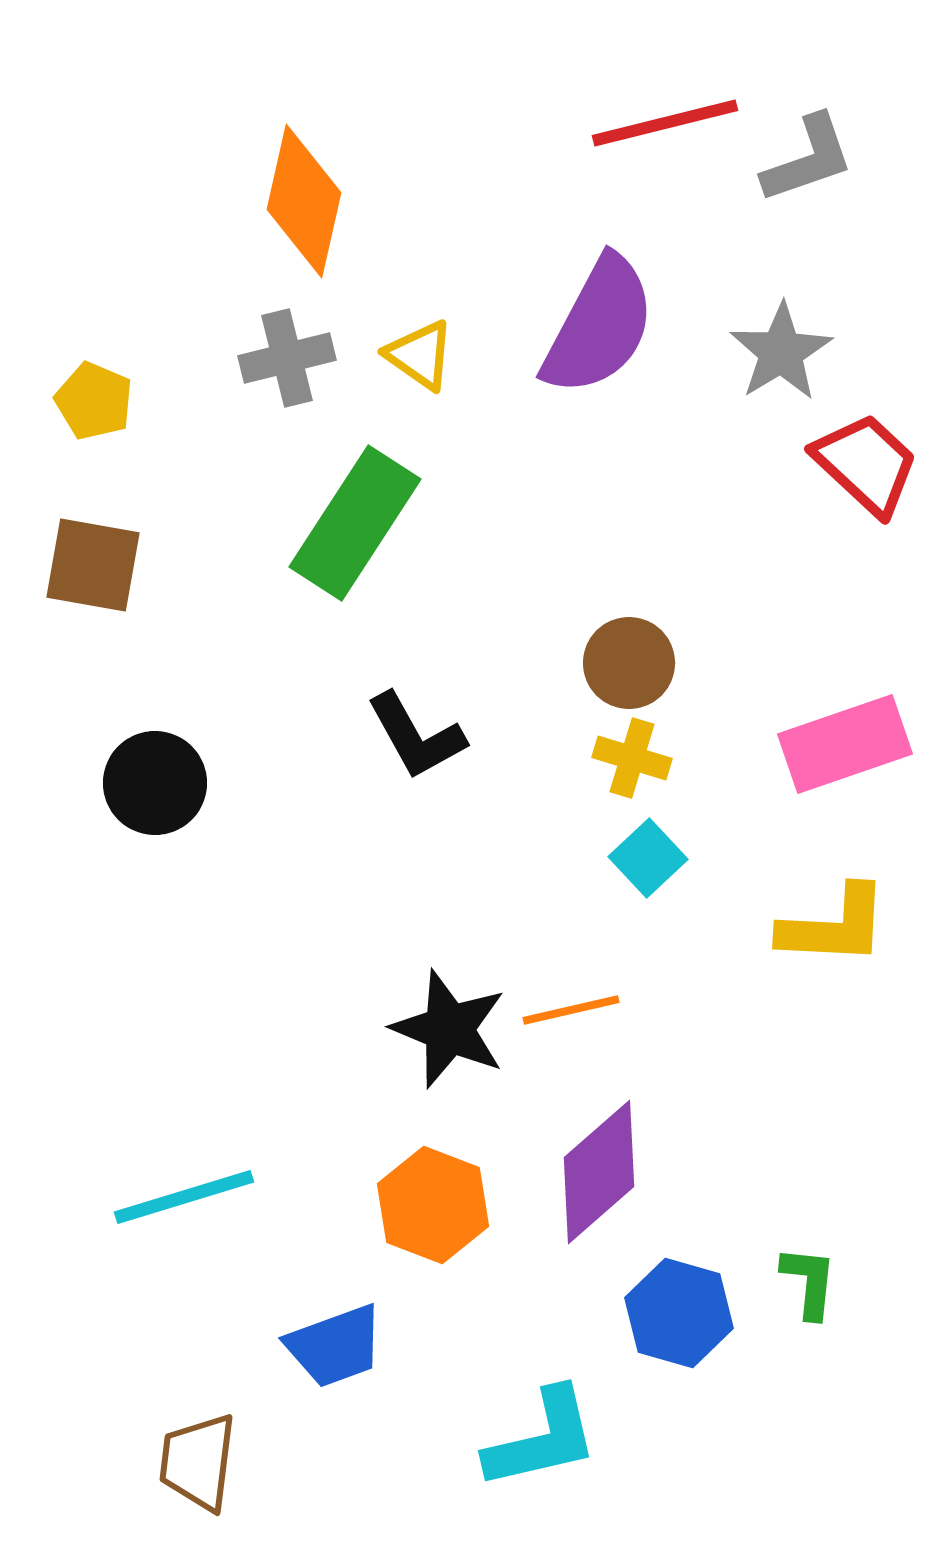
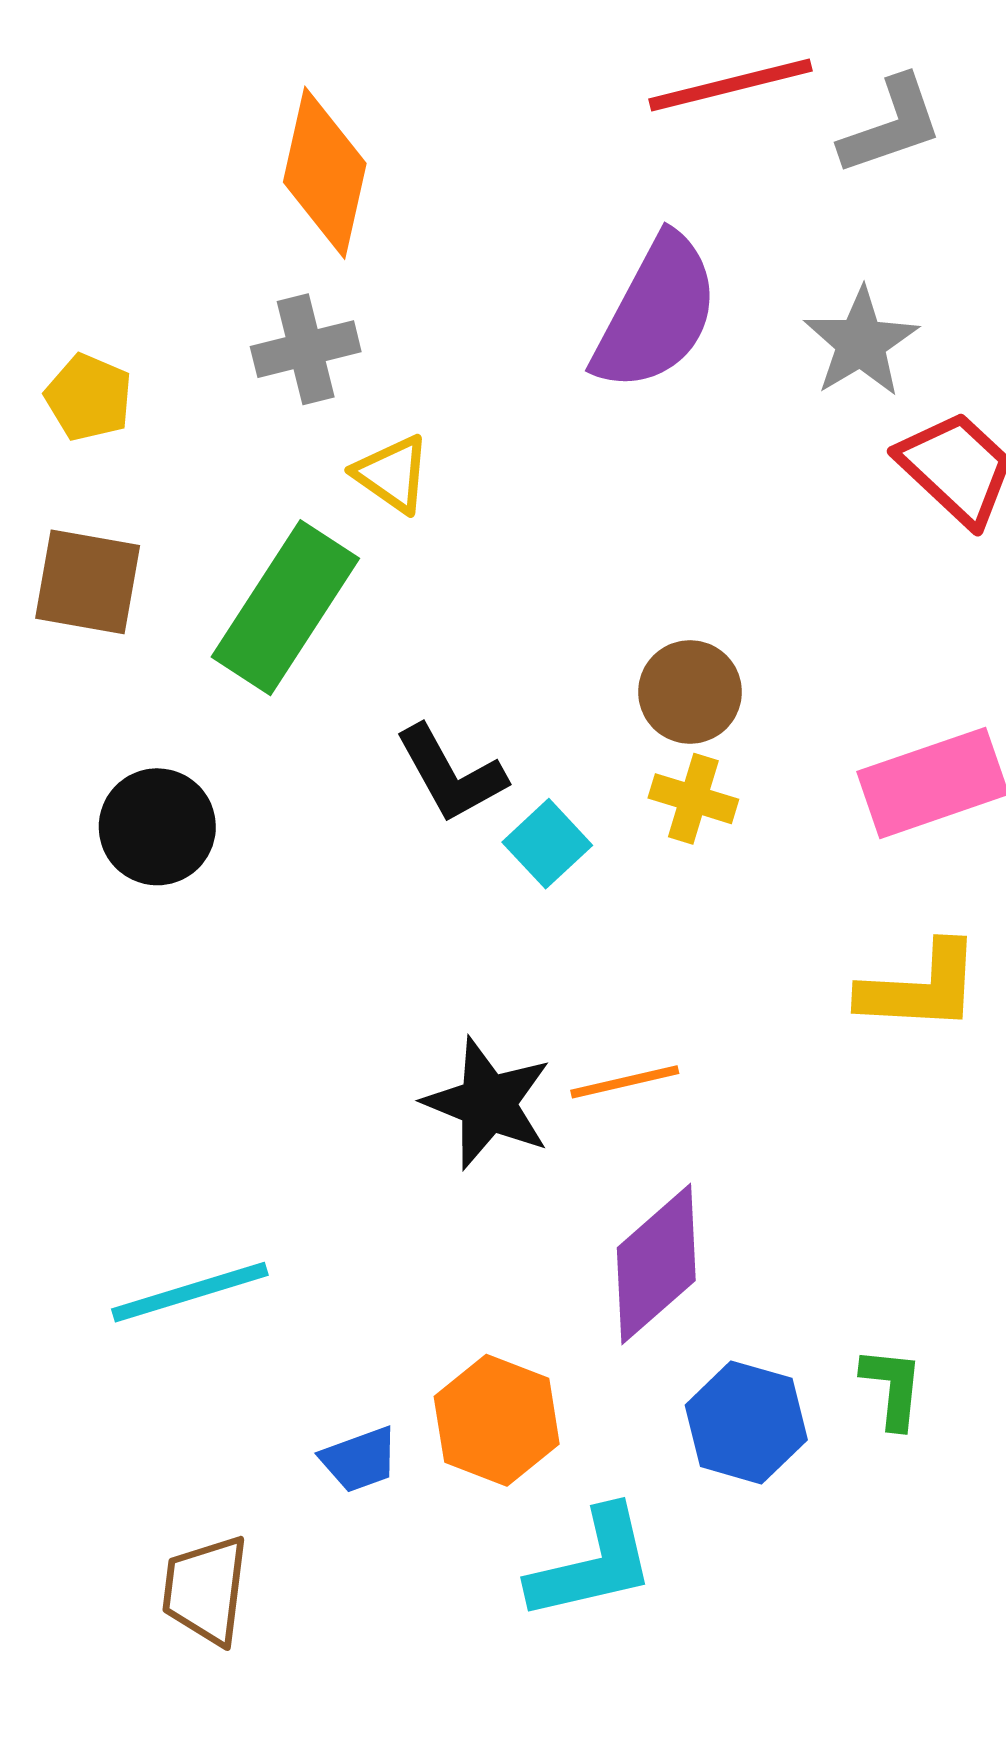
yellow triangle: (420, 355) -> (392, 474), moved
green rectangle: (355, 523) -> (285, 608), moved
cyan square: (648, 858) -> (547, 844), moved
orange hexagon: (433, 1205) -> (497, 1420), moved
blue trapezoid: (335, 1346) -> (360, 1460), size x0.7

